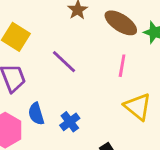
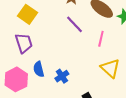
purple line: (64, 62) -> (75, 24), moved

